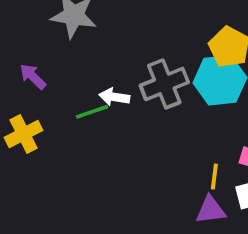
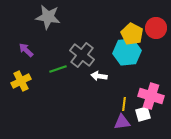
gray cross: (164, 84) -> (82, 55), moved, turned -30
white arrow: (114, 97) -> (99, 76), moved

